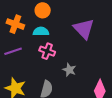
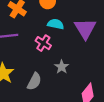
cyan semicircle: (41, 31) -> (56, 24), moved

